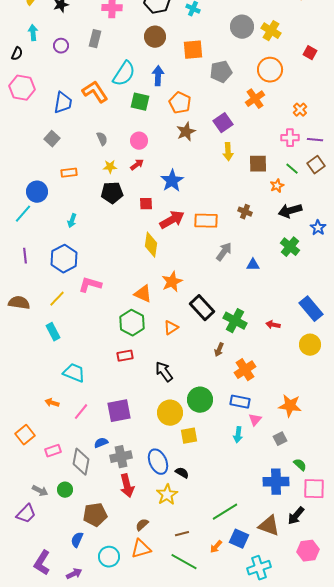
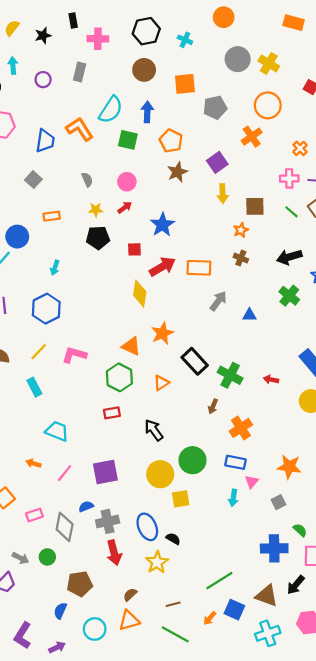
orange star: (277, 186) -> (241, 230), moved
pink L-shape: (90, 285) -> (74, 355), moved
cyan cross: (259, 568) -> (268, 633), moved

